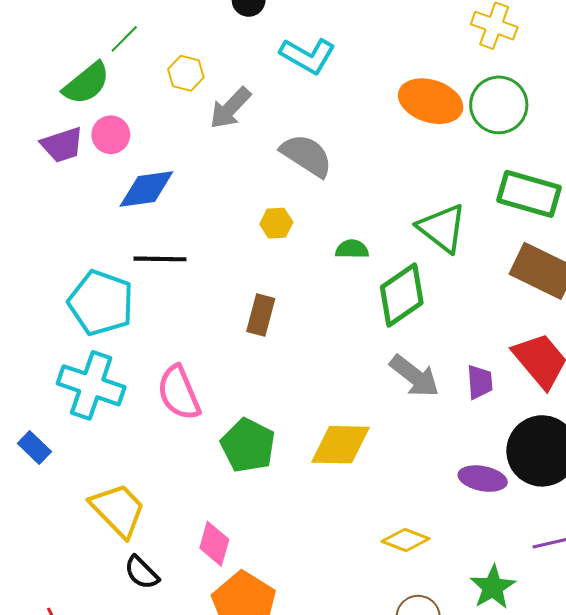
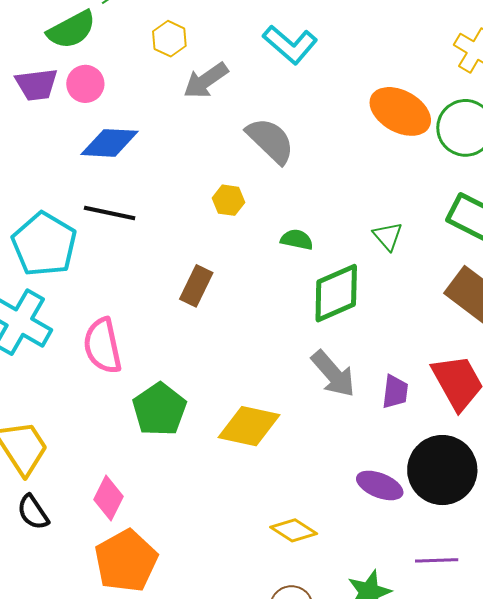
green triangle: (442, 228) -> (388, 236), size x0.6

